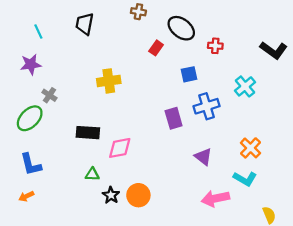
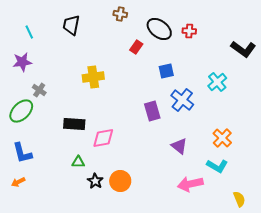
red cross: (215, 46) -> (189, 31), moved
blue cross: (207, 106) -> (182, 100), turned -35

